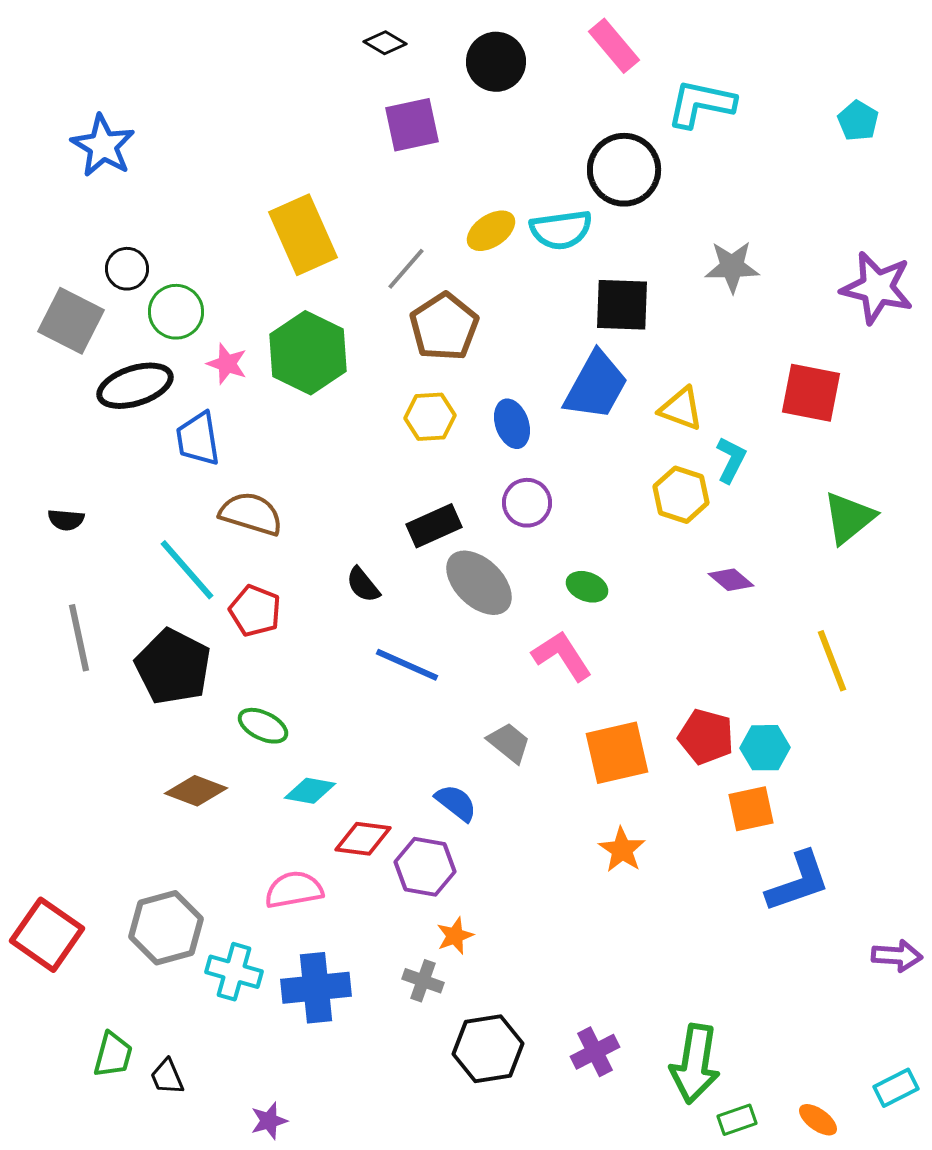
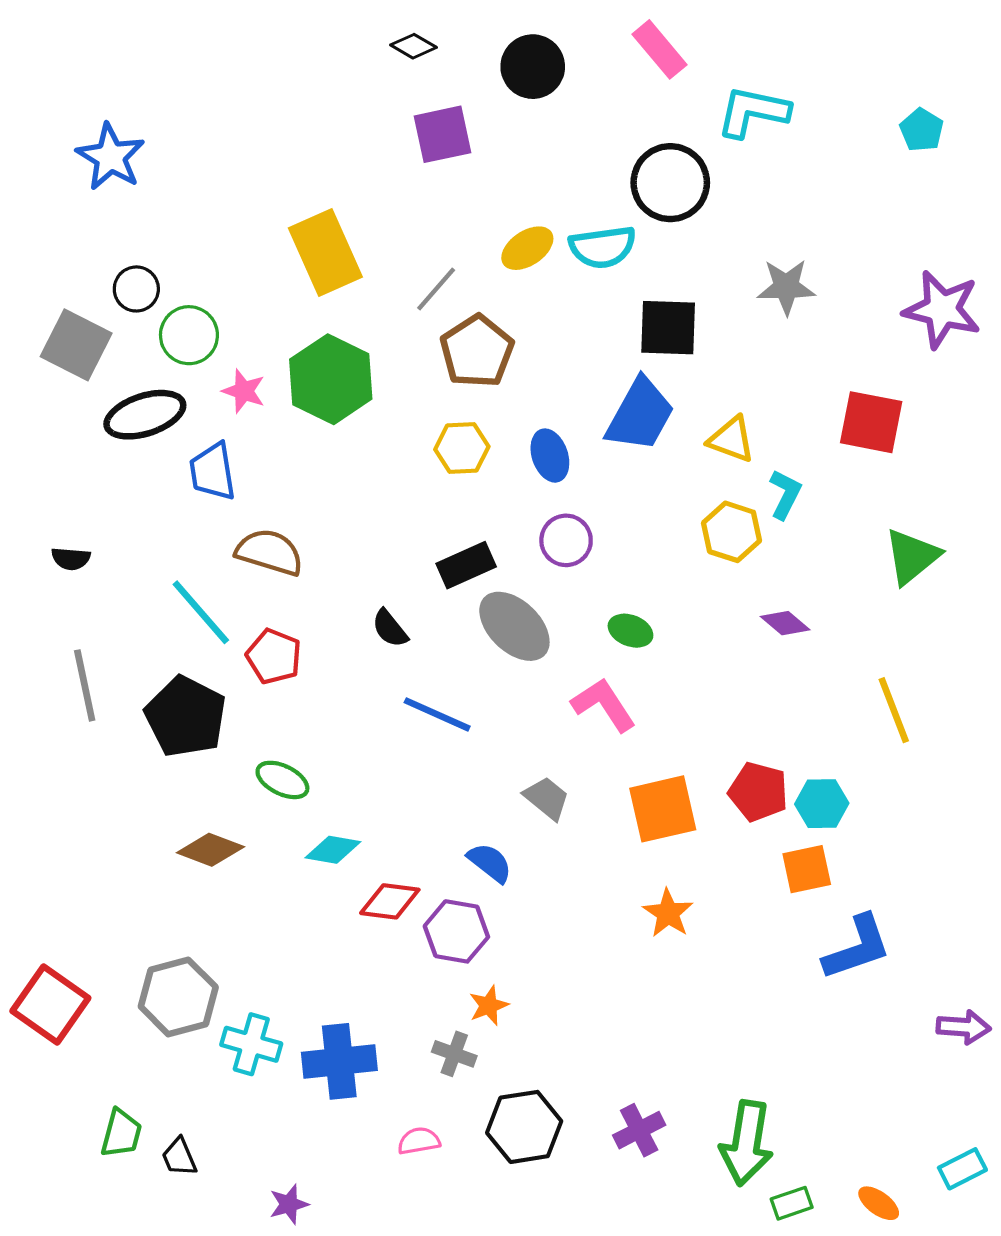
pink semicircle: (294, 890) -> (419, 1141), moved, size x0.7

